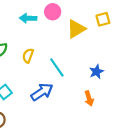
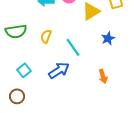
blue star: (96, 72) -> (108, 38), moved

